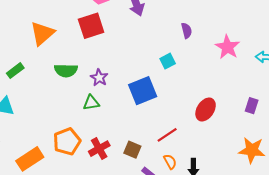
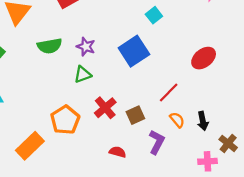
red ellipse: (206, 109) -> (204, 58), turned 30
red cross: (99, 149) -> (105, 108), moved
brown square: (132, 150) -> (135, 115), turned -36

